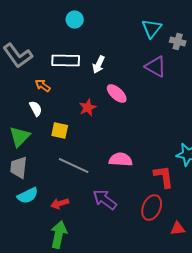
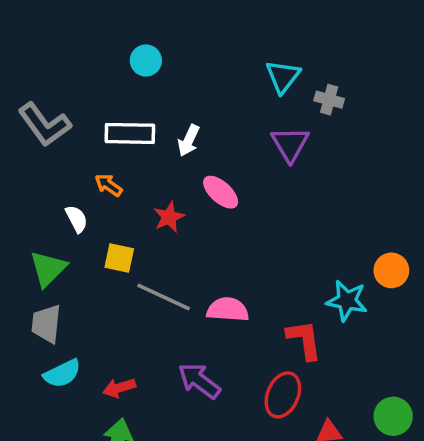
purple triangle: (156, 67) -> (290, 144), turned 30
orange arrow: (43, 86) -> (109, 185), moved
gray line: (74, 166) -> (164, 297), moved

